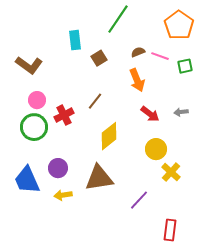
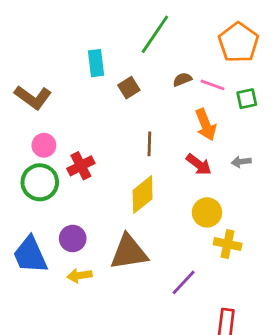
orange arrow: (137, 80) -> (206, 125), moved
brown line: (95, 101) -> (149, 144), moved, turned -36
yellow cross: (171, 172) -> (228, 244), turned -30

